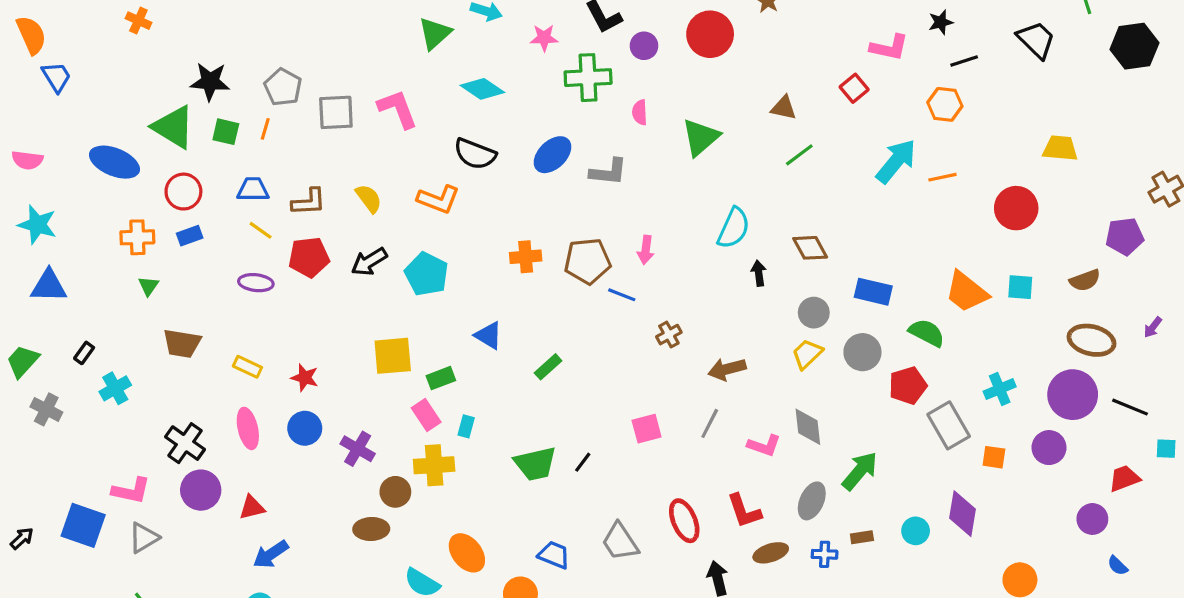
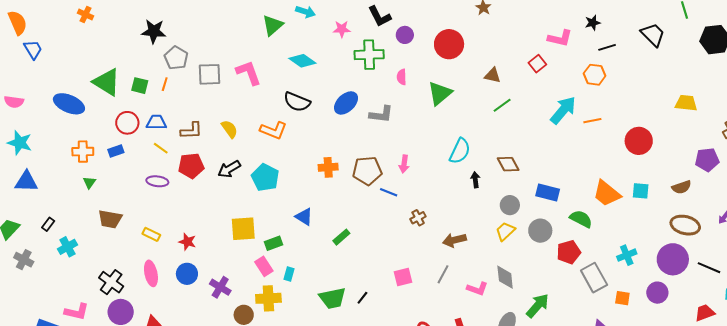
red circle: (710, 34) -> (449, 44), moved
black star: (210, 82) -> (154, 31), moved
yellow trapezoid: (1060, 148) -> (686, 103), moved
red circle: (183, 192) -> (127, 123), moved

